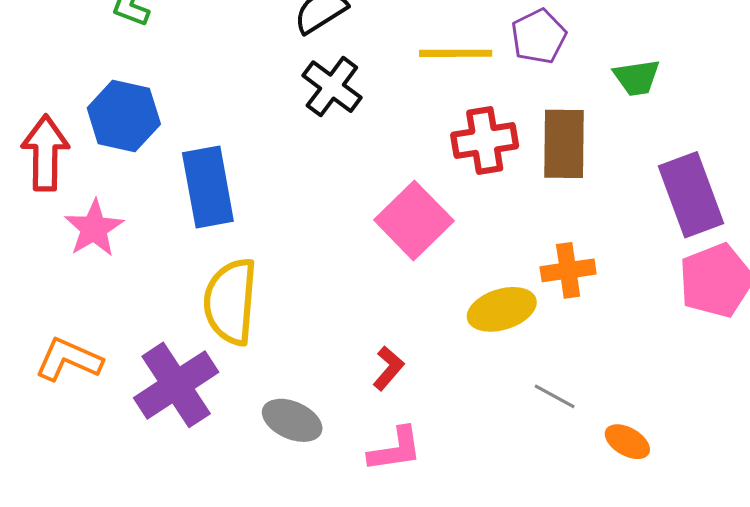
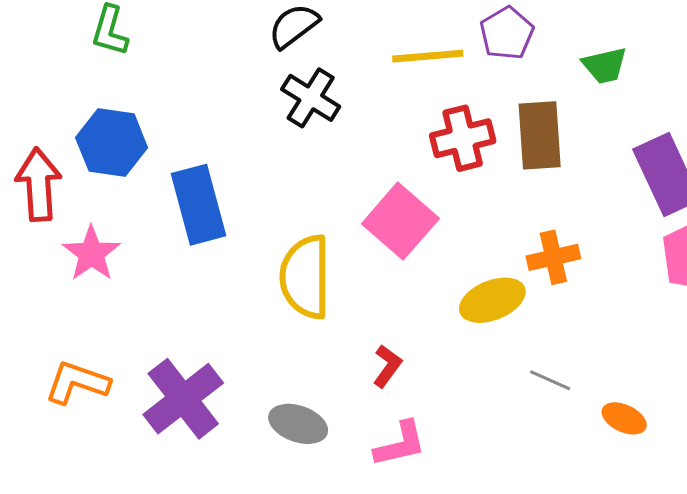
yellow semicircle: (231, 302) -> (305, 277), moved

